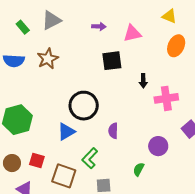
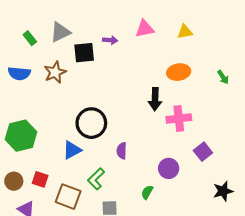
yellow triangle: (169, 16) -> (185, 32), turned -35
pink triangle: (132, 33) -> (145, 29), moved
orange ellipse: (176, 46) -> (179, 72), moved, turned 55
black square: (112, 61) -> (84, 53), moved
black arrow: (143, 81) -> (155, 99), size x1.5

